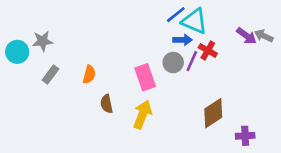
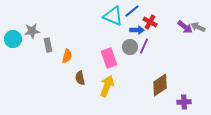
cyan triangle: (194, 21) -> (113, 16), moved
red cross: (208, 51) -> (150, 22), moved
gray rectangle: (51, 75) -> (48, 45), moved, turned -48

